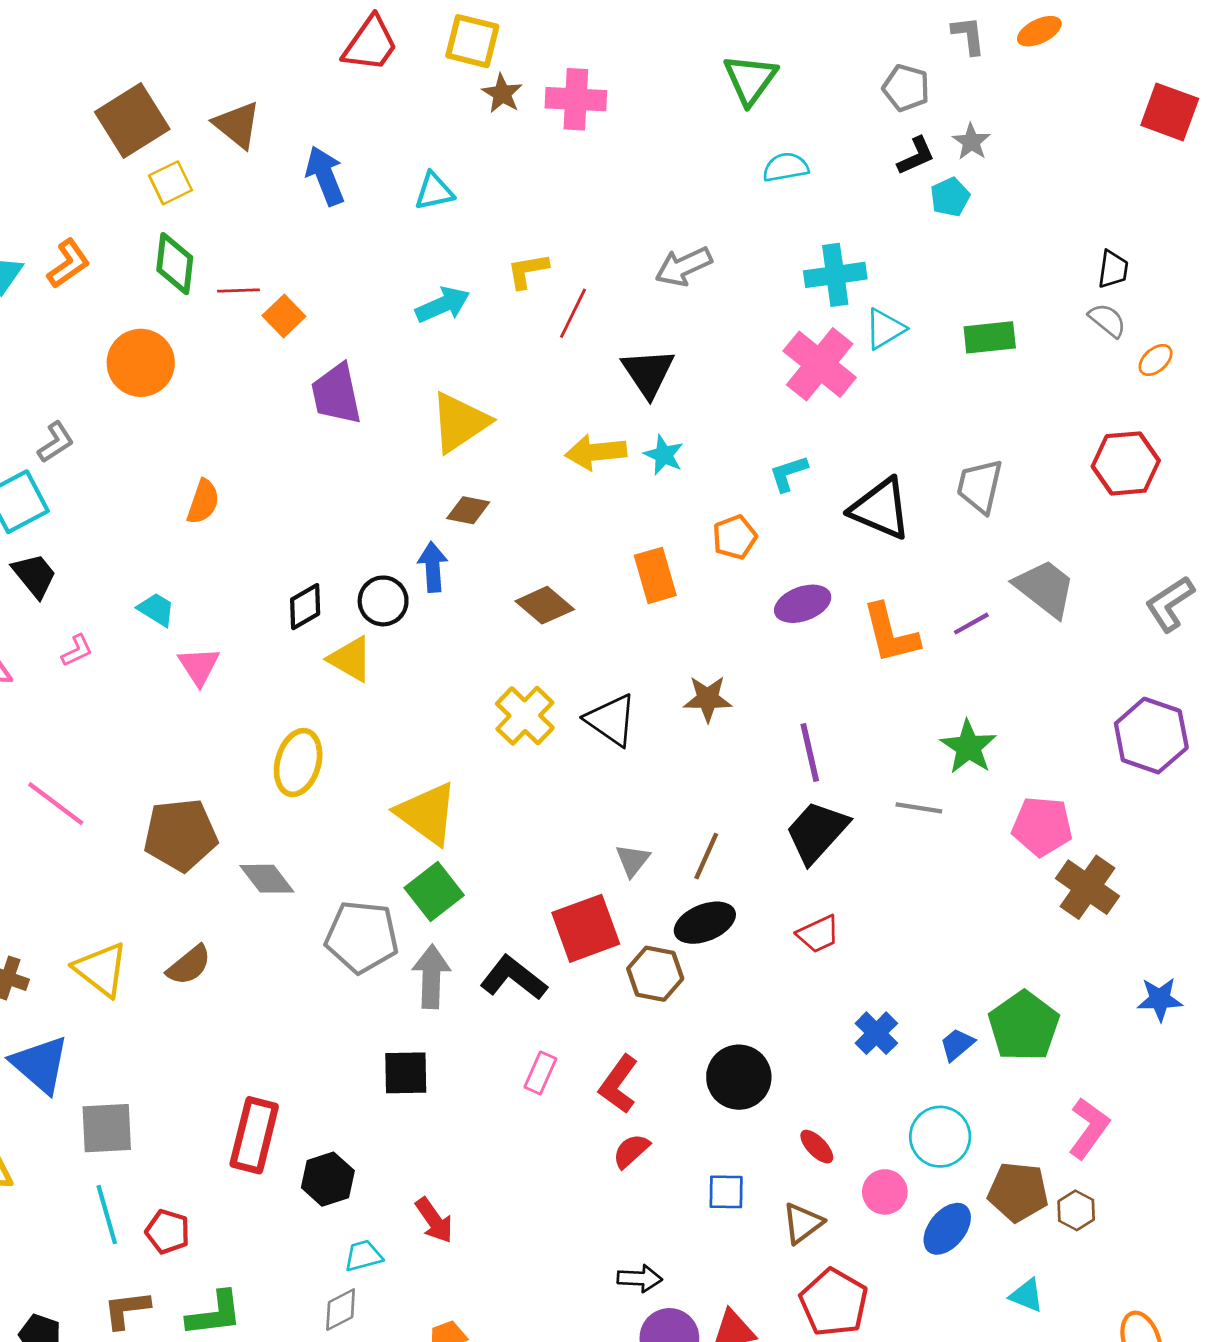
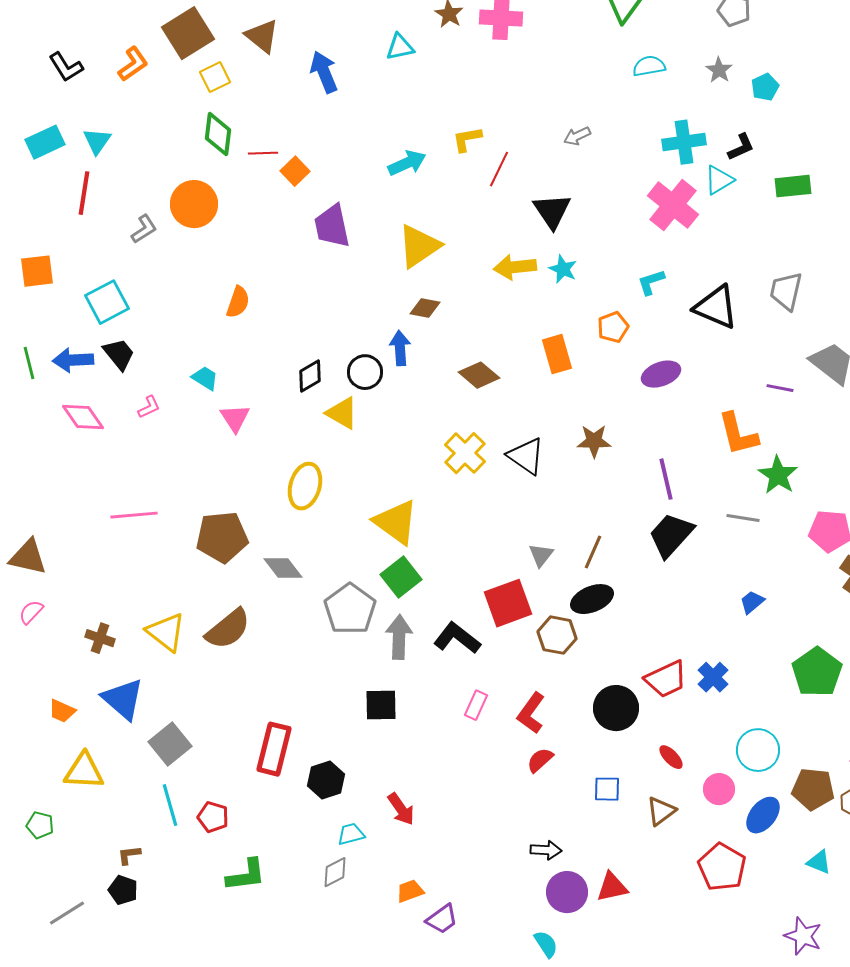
gray star: (971, 142) -> (719, 70), moved
black L-shape: (916, 156) -> (741, 147), moved
cyan triangle: (434, 191) -> (400, 47), moved
orange L-shape: (68, 264) -> (133, 64), moved
gray arrow: (684, 266) -> (577, 136), size x0.7
gray L-shape: (56, 442) -> (144, 229), moved
purple line: (971, 624) -> (780, 388), turned 40
orange L-shape: (891, 634) -> (738, 434), moved
pink line: (56, 804) -> (134, 515), turned -42
red trapezoid: (818, 934) -> (666, 679), moved, size x1.4
gray pentagon: (362, 937) -> (350, 609), turned 30
brown semicircle: (189, 965) -> (228, 629), size x1.4
blue trapezoid: (957, 1045) -> (752, 602), moved
gray square: (107, 1128) -> (170, 744), turned -36
red pentagon: (834, 1302) -> (722, 867), moved
brown L-shape: (127, 1310) -> (129, 855), moved, size x0.7

